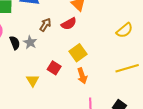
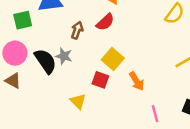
black semicircle: (15, 43) -> (45, 61), size x1.5
yellow square: (78, 53) -> (113, 59), moved

